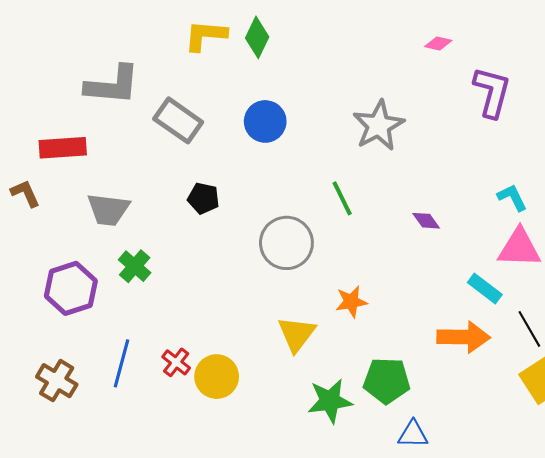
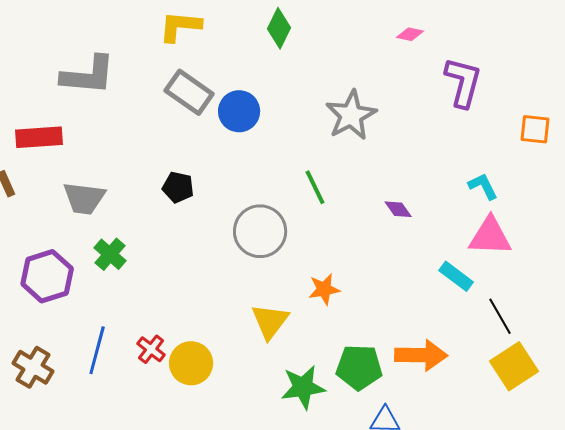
green diamond: (257, 37) -> (279, 28), moved
gray rectangle: (178, 120) -> (189, 92), moved
orange arrow: (464, 337) -> (421, 355), moved

